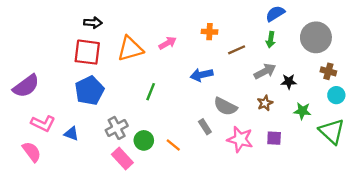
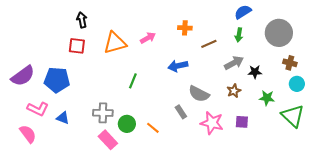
black arrow: (93, 23) -> (82, 20), turned -105
red square: (87, 52) -> (77, 46), size x0.7
blue pentagon: (89, 91) -> (57, 80), moved, turned 30
gray cross: (117, 128) -> (103, 113), turned 30

